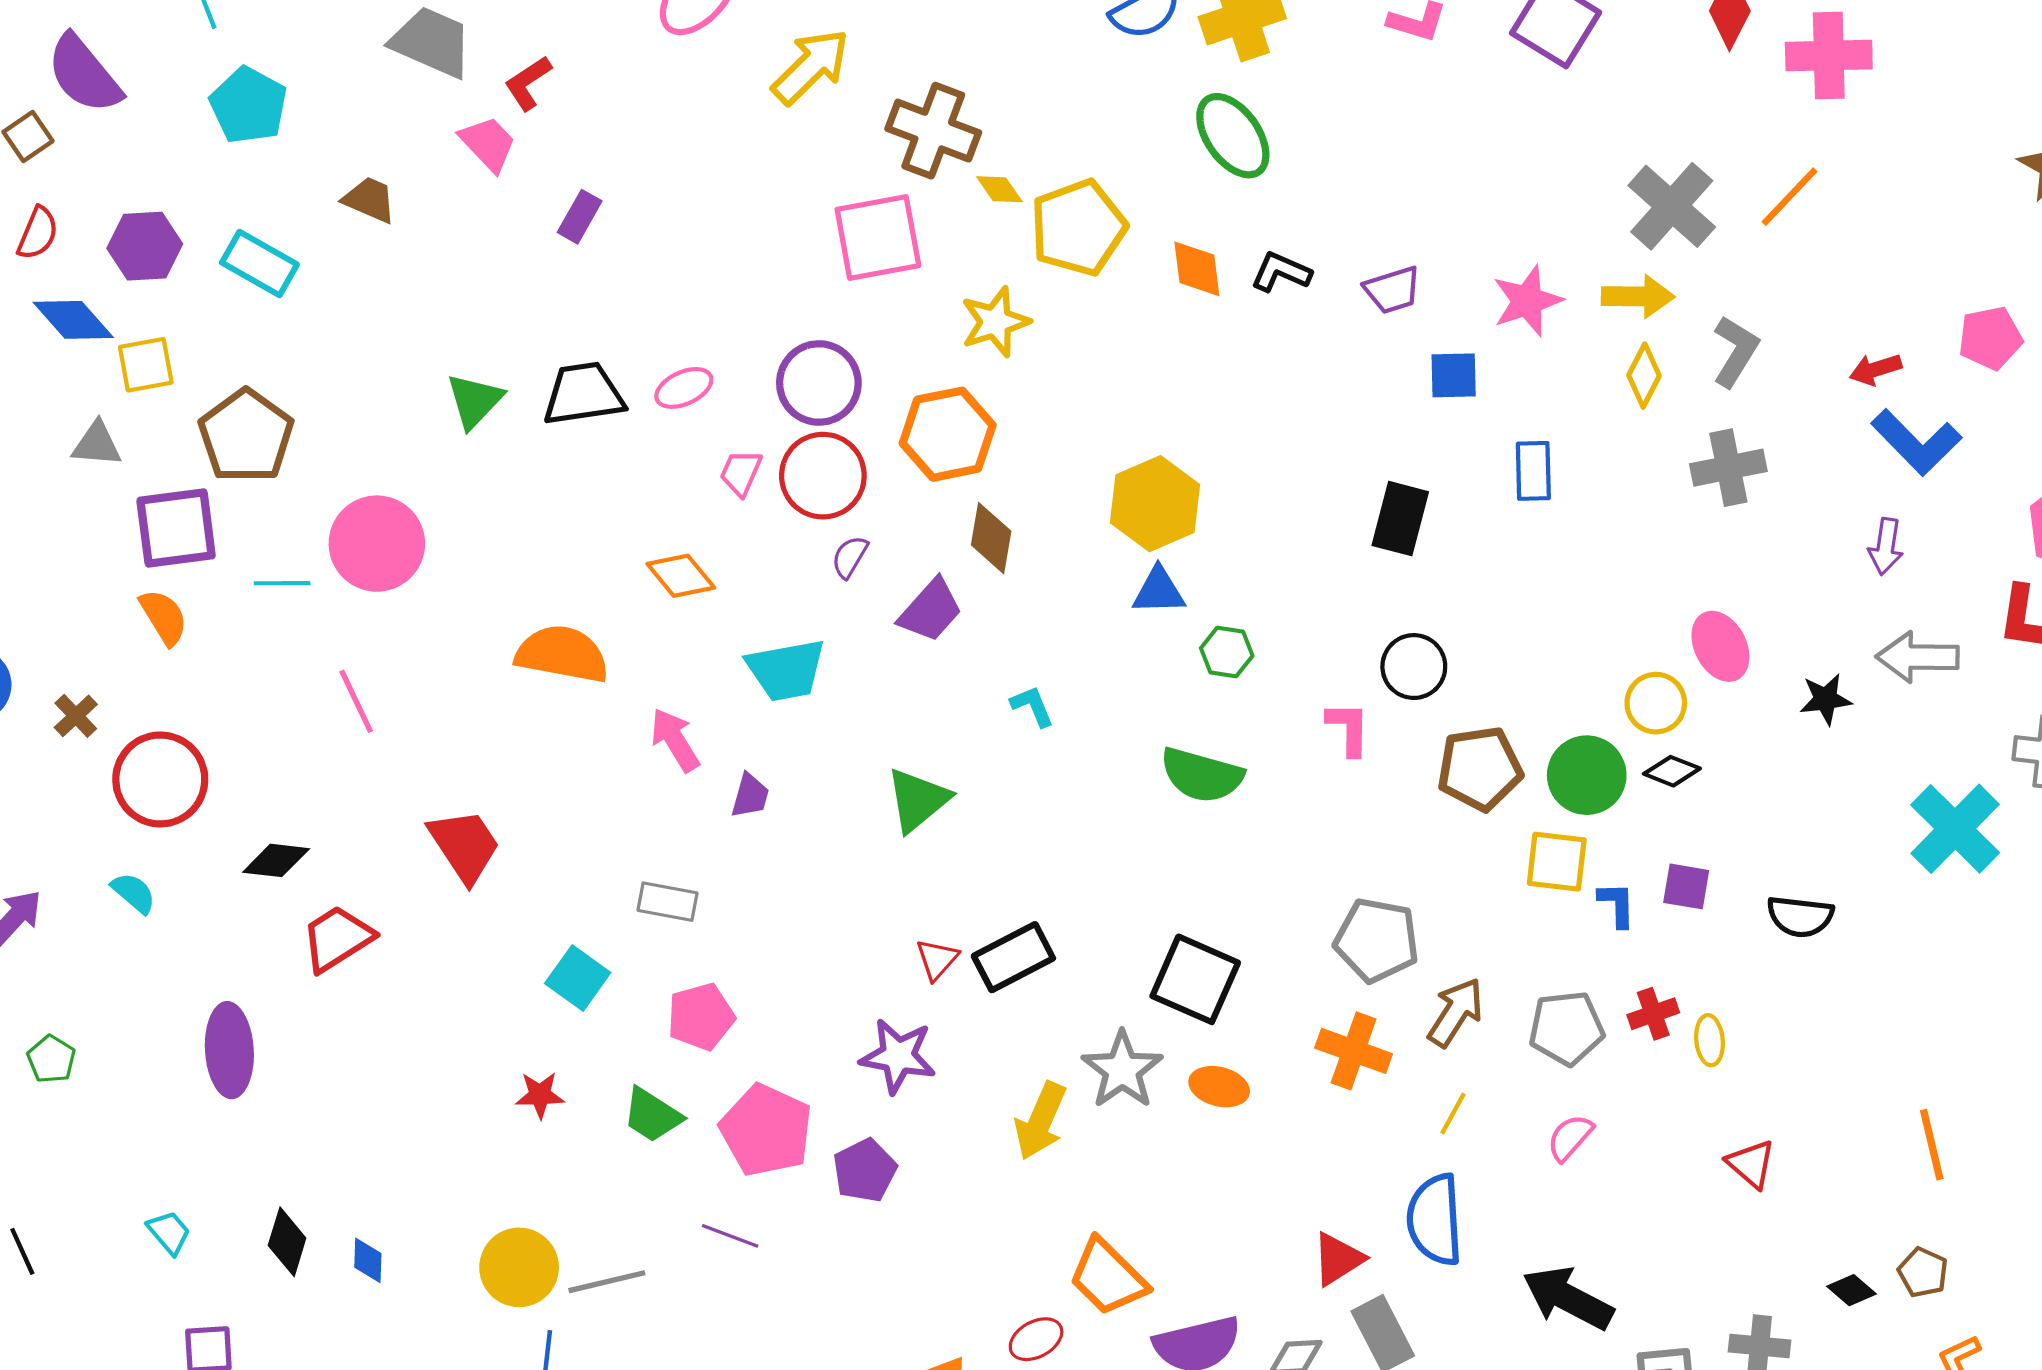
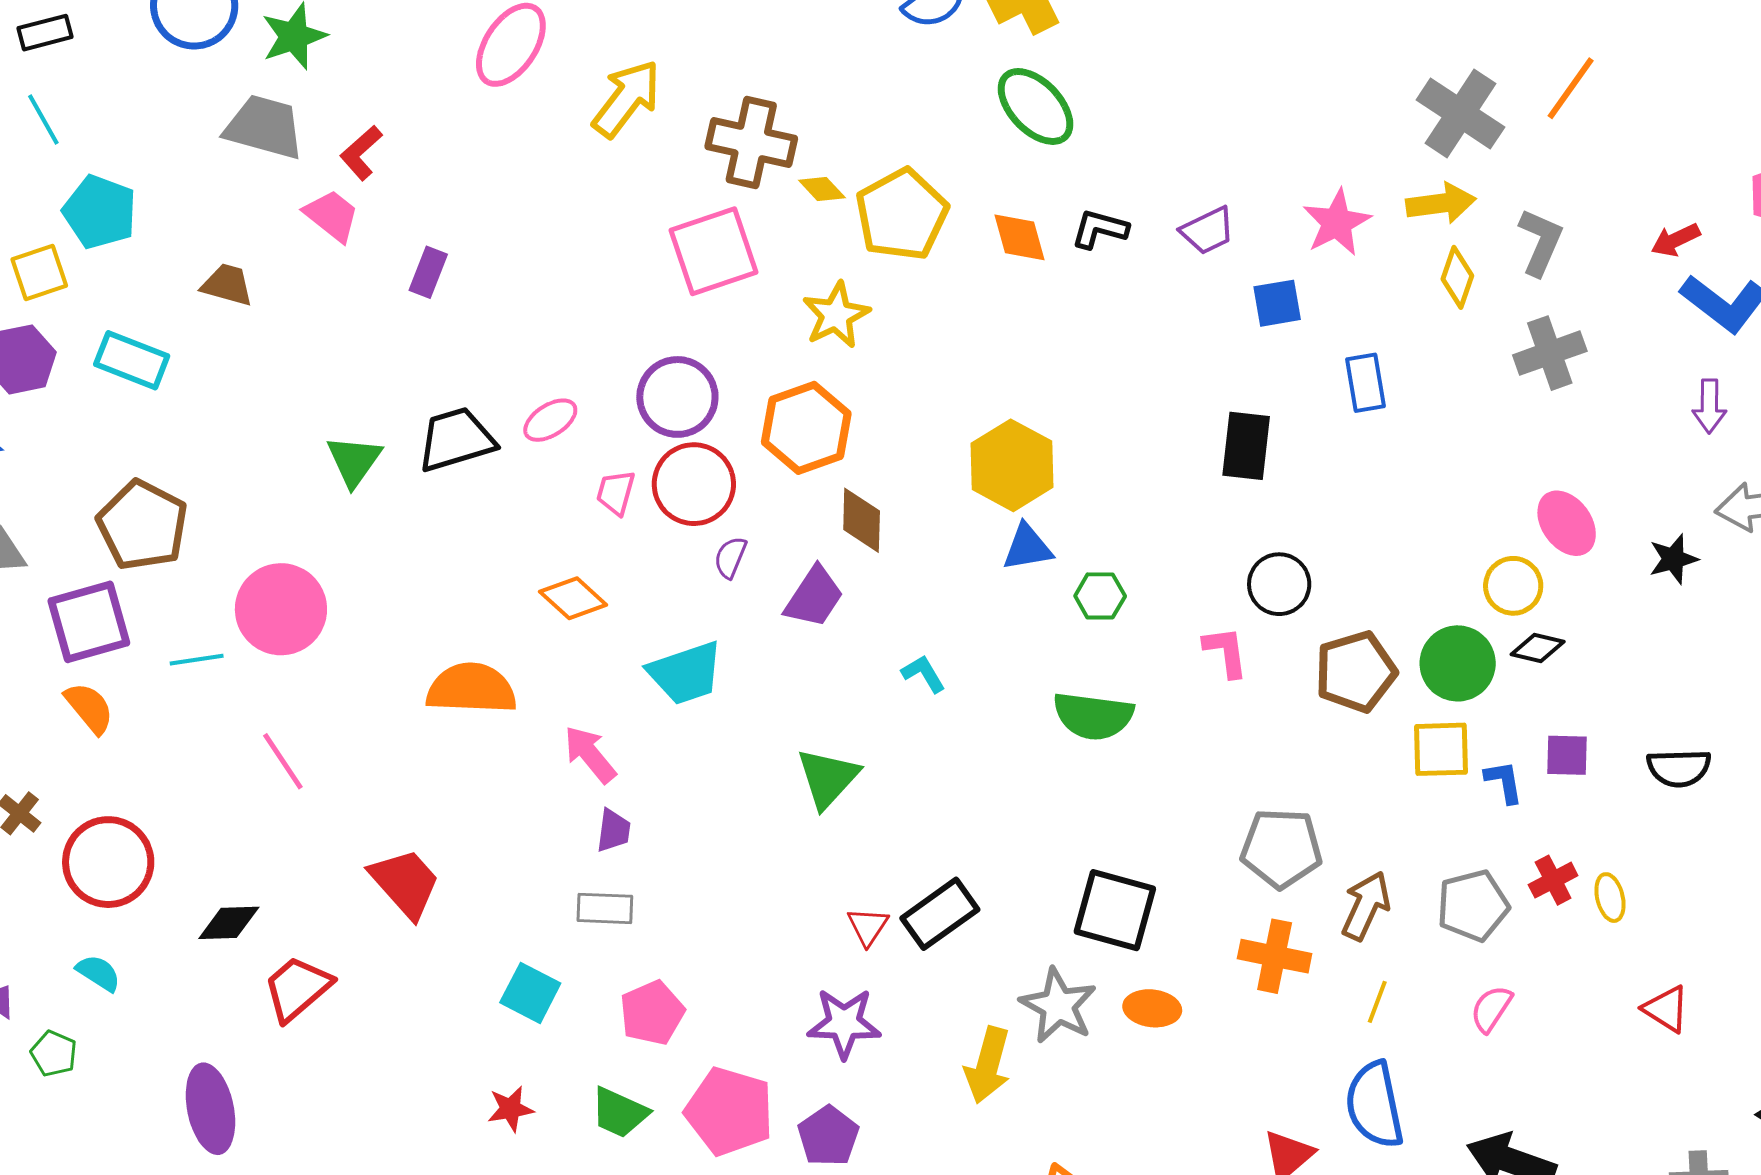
yellow square: (146, 365) -> (39, 273), moved
purple trapezoid: (750, 796) -> (613, 831), moved
green pentagon: (51, 1059) -> (54, 1054), moved

